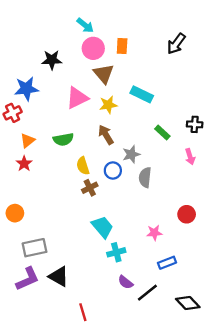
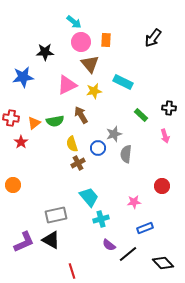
red cross: (13, 113) -> (11, 118), moved, turned 35
brown arrow: (106, 135) -> (81, 115), moved
orange triangle: (28, 141) -> (34, 123), moved
gray rectangle: (34, 248) -> (56, 215), moved

